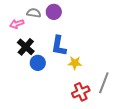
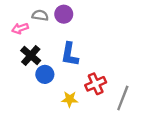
yellow star: (75, 63) -> (70, 99), moved
red cross: (81, 92) -> (96, 84), moved

